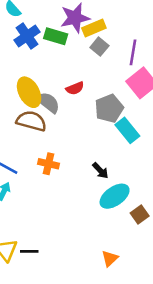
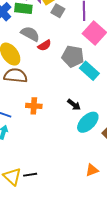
gray semicircle: (48, 102) -> (30, 34), moved
gray pentagon: (109, 108) -> (73, 56), turned -30
orange triangle: (110, 258) -> (92, 170), turned 32

